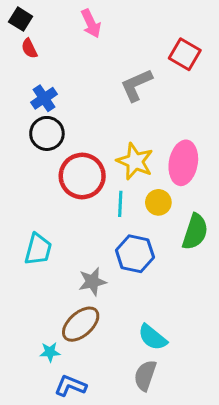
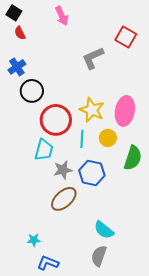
blue cross: (44, 98) -> (17, 67), moved
cyan trapezoid: (38, 249) -> (44, 150), moved
gray star: (92, 282) -> (63, 170), moved
brown ellipse: (81, 324) -> (64, 199), moved

